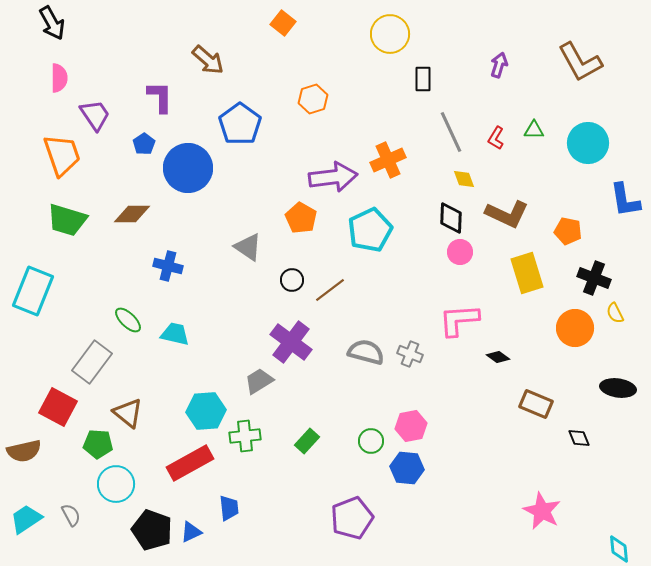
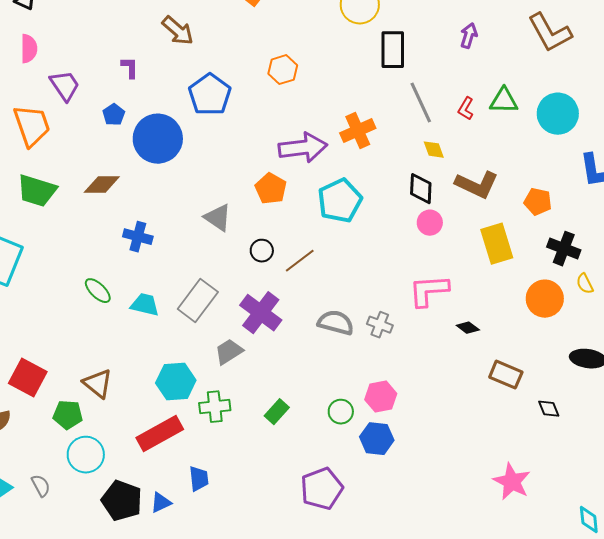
black rectangle: (423, 79) -> (393, 50), size x1.5
purple L-shape: (160, 97) -> (130, 68), size x0.7
green triangle: (534, 130) -> (504, 101), size x1.4
gray rectangle: (92, 362) -> (198, 301), moved

